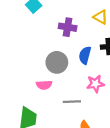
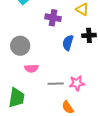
gray circle: (57, 62) -> (20, 46), moved
pink star: (95, 84) -> (77, 83), moved

